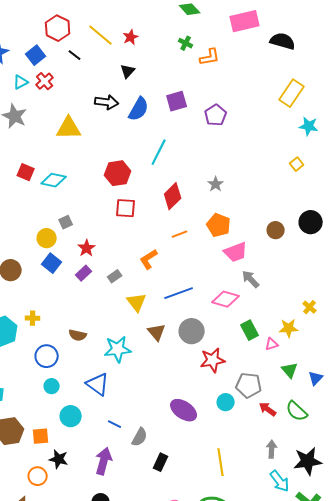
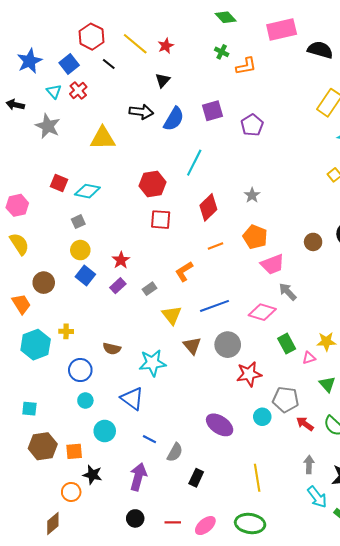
cyan triangle: (21, 82) -> (54, 91), turned -42
gray square: (66, 222) -> (78, 222), moved

